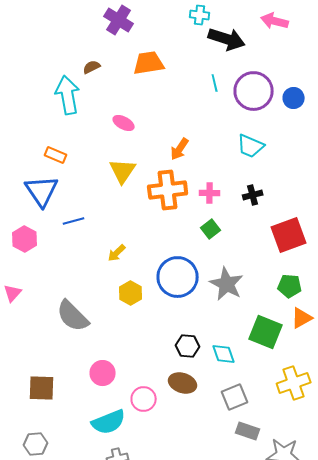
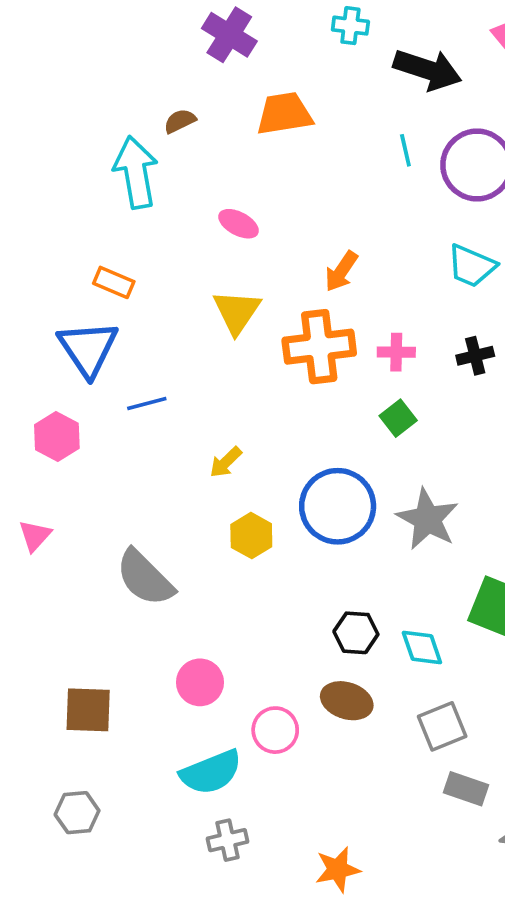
cyan cross: (200, 15) -> (350, 26), moved

